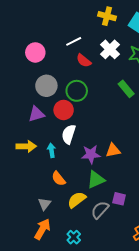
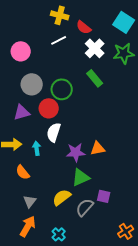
yellow cross: (107, 16) -> (60, 15), moved
red semicircle: (84, 61) -> (84, 27), moved
green rectangle: (126, 89) -> (95, 78), moved
orange semicircle: (59, 179) -> (23, 172), moved

